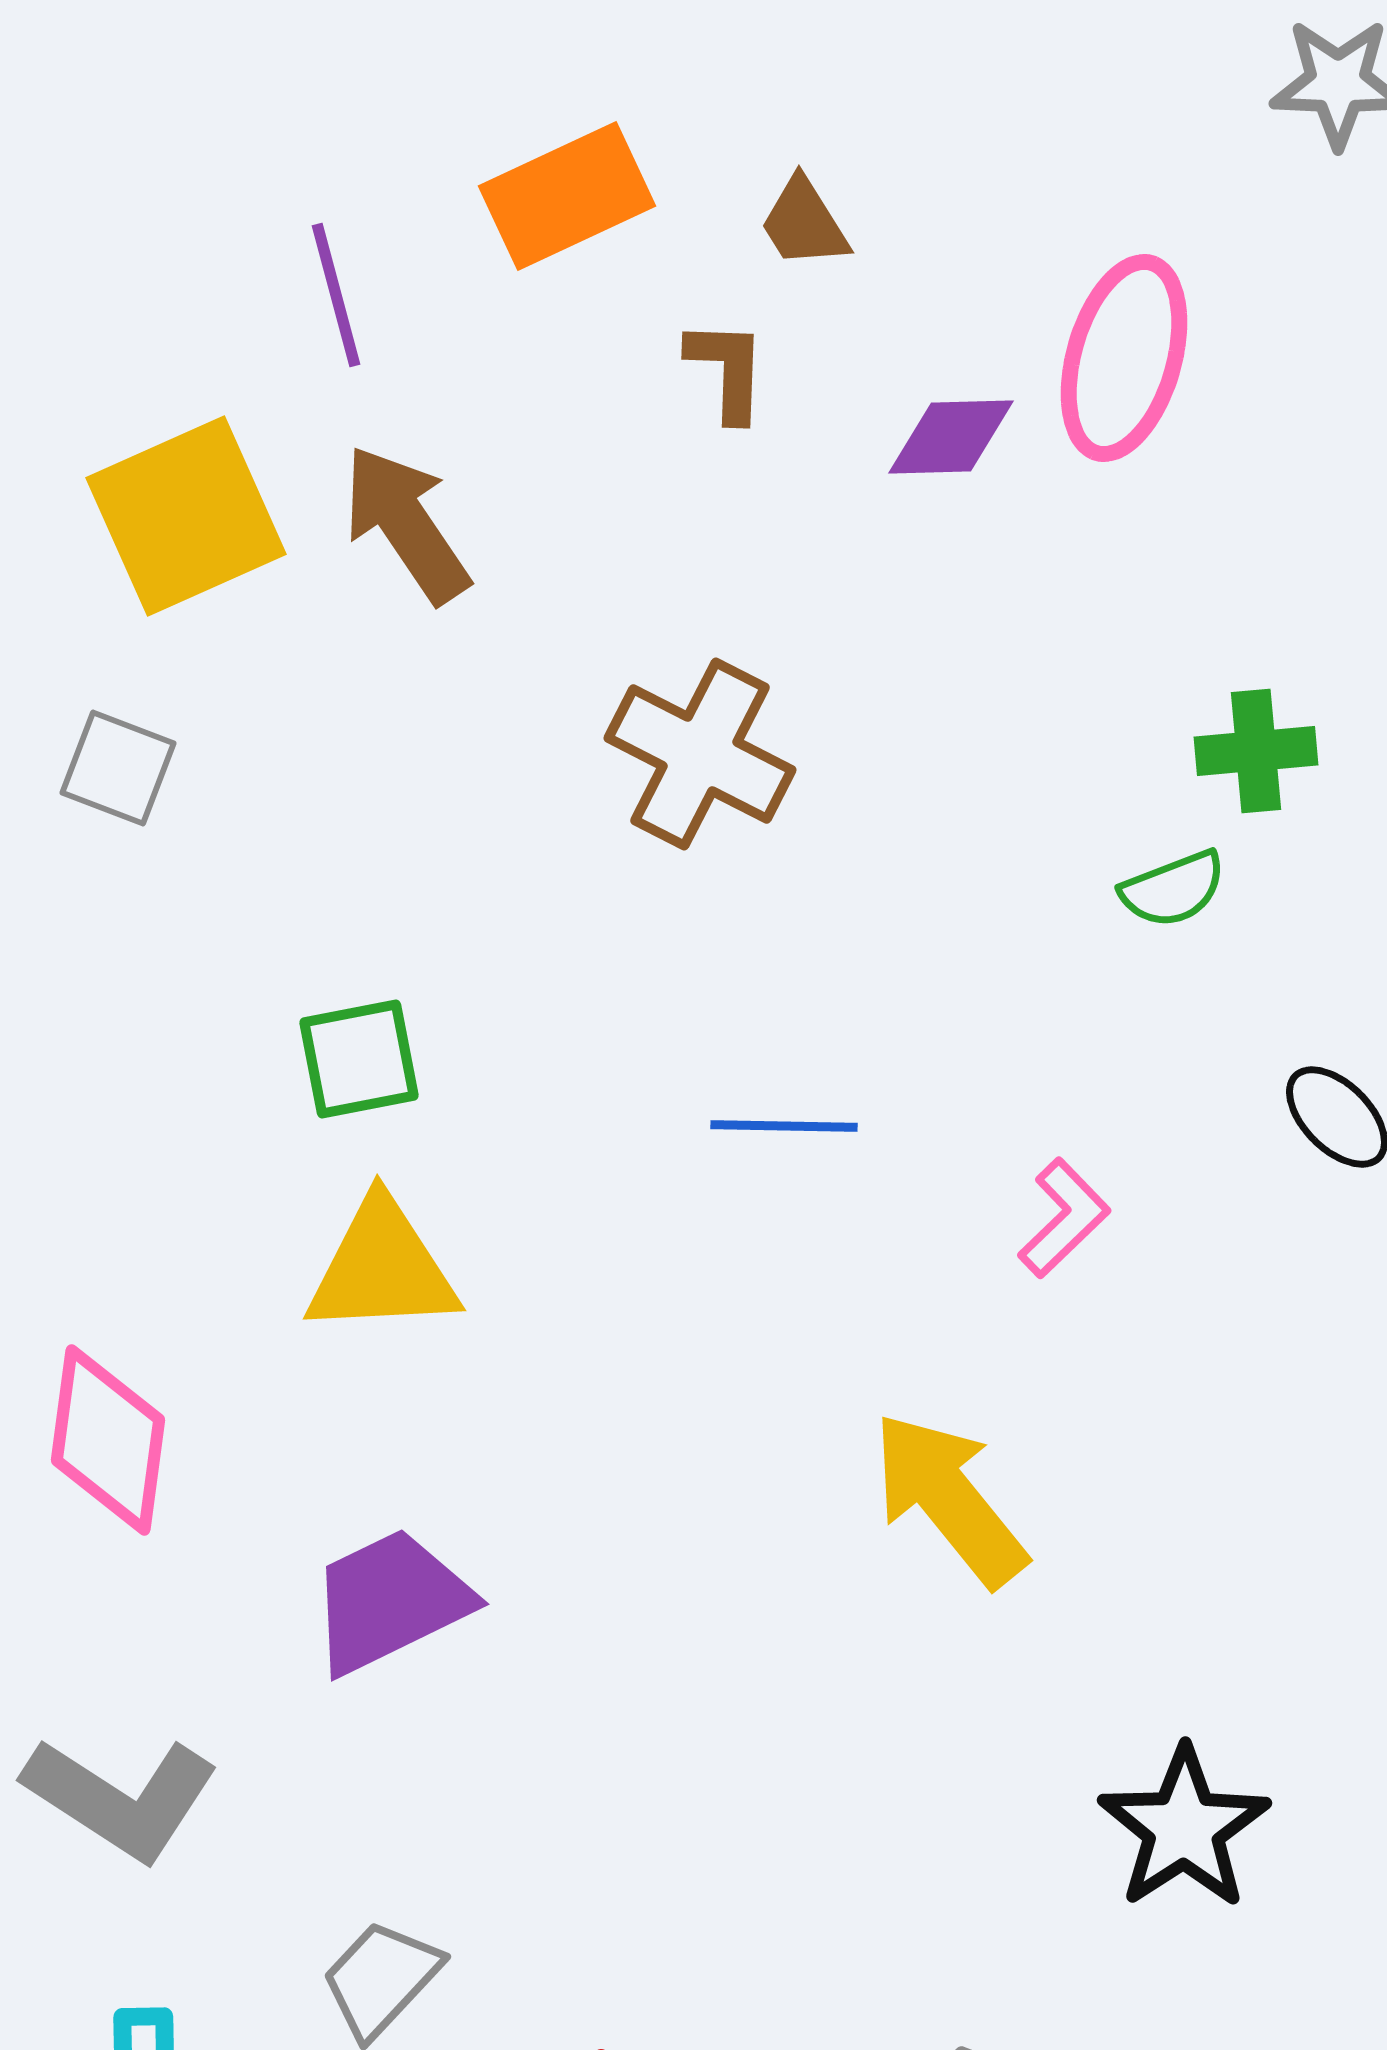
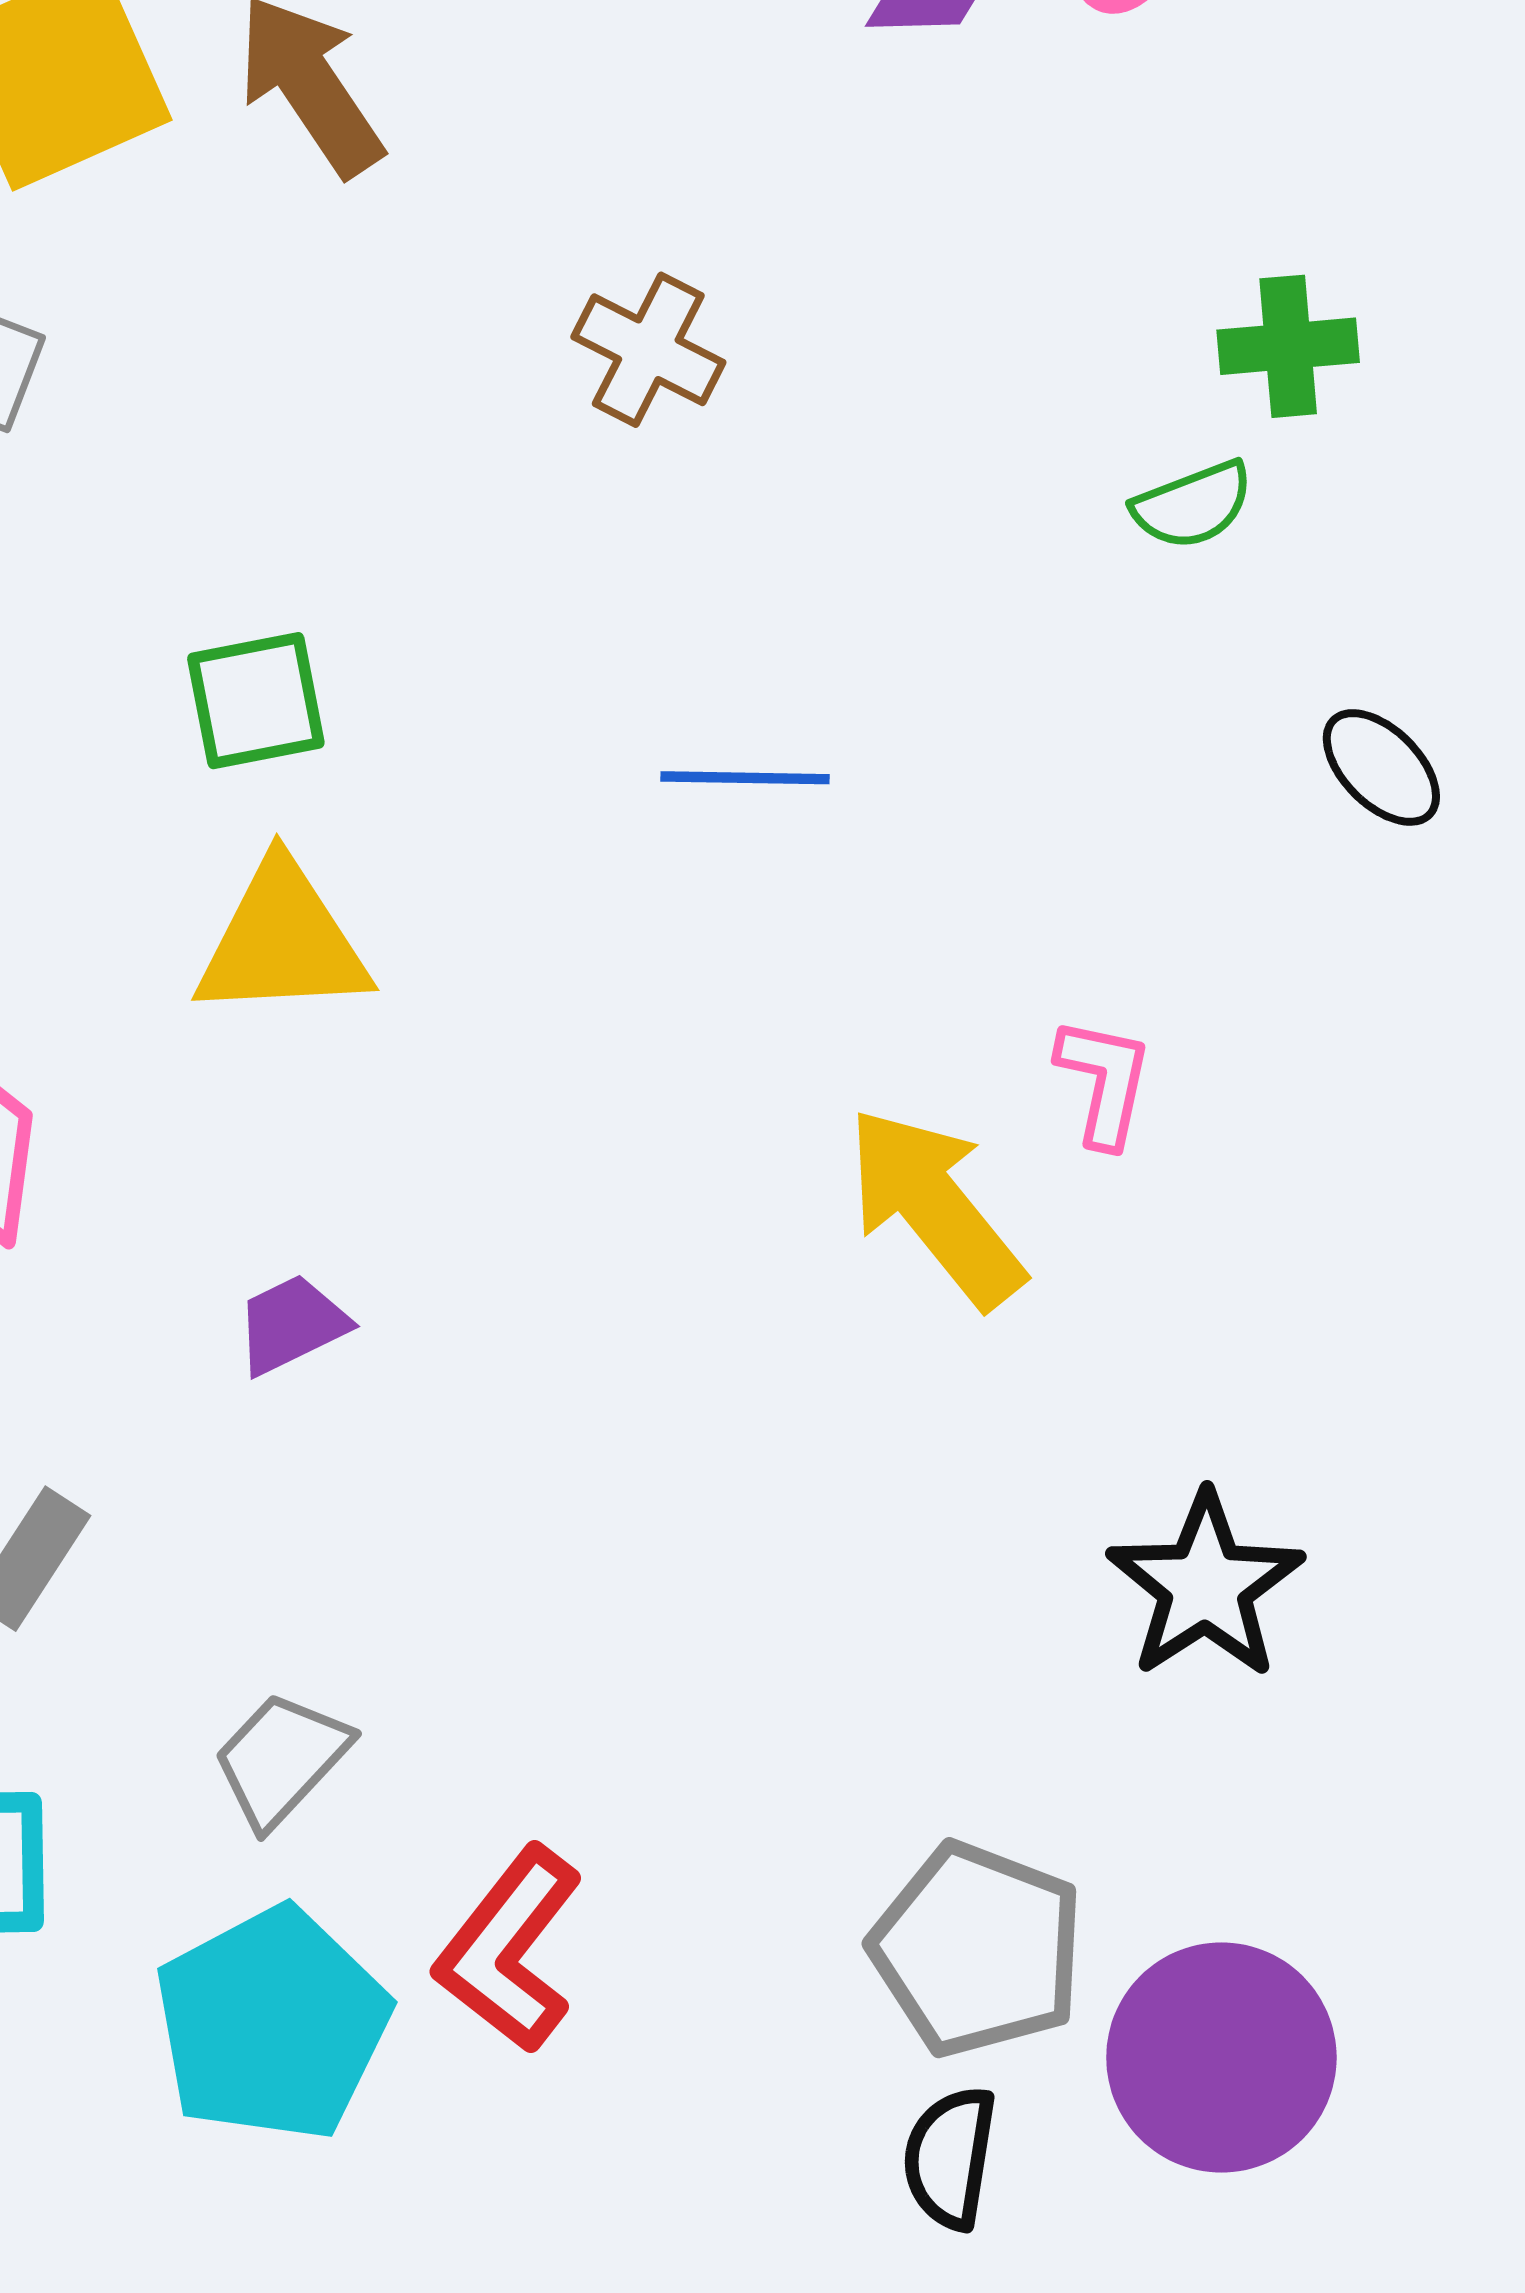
brown cross: (700, 754) -> (648, 350), size x0.7
pink L-shape: (1064, 1218) -> (1104, 1082), moved, turned -34
purple trapezoid: (390, 1601) -> (292, 1324), size x0.6

